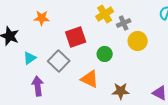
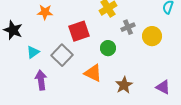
gray cross: (124, 23) -> (128, 27), moved
yellow circle: (138, 41) -> (152, 36), moved
brown star: (121, 91) -> (124, 85), turned -30

